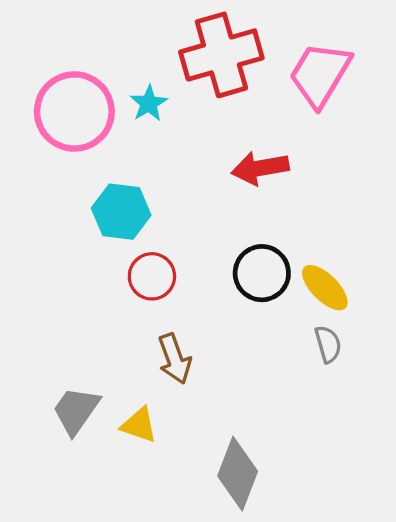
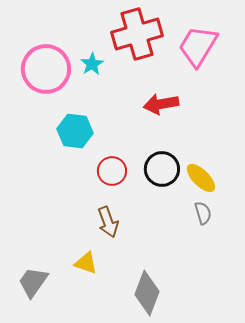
red circle: (152, 276) -> (112, 171), moved
gray trapezoid: (76, 410) -> (33, 282), moved

